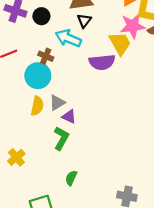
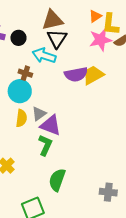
black triangle: (84, 21) -> (57, 39), size x1.5
yellow trapezoid: (120, 43) -> (93, 75), moved, turned -85
purple triangle: (69, 117) -> (51, 125), size x1.6
green semicircle: (71, 178) -> (57, 180), size x1.6

